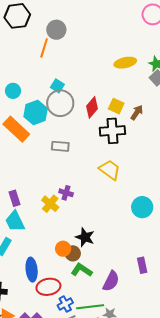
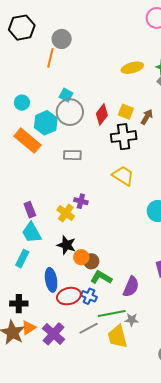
black star: (85, 237) -> (66, 245), moved
blue cross: (65, 304) -> (89, 296), moved, turned -35

